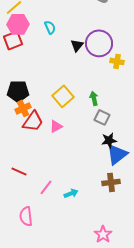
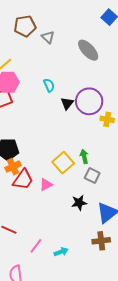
cyan semicircle: (50, 27) -> (49, 85), moved
yellow square: (63, 96) -> (63, 163), moved
black star: (109, 140) -> (79, 203), moved

